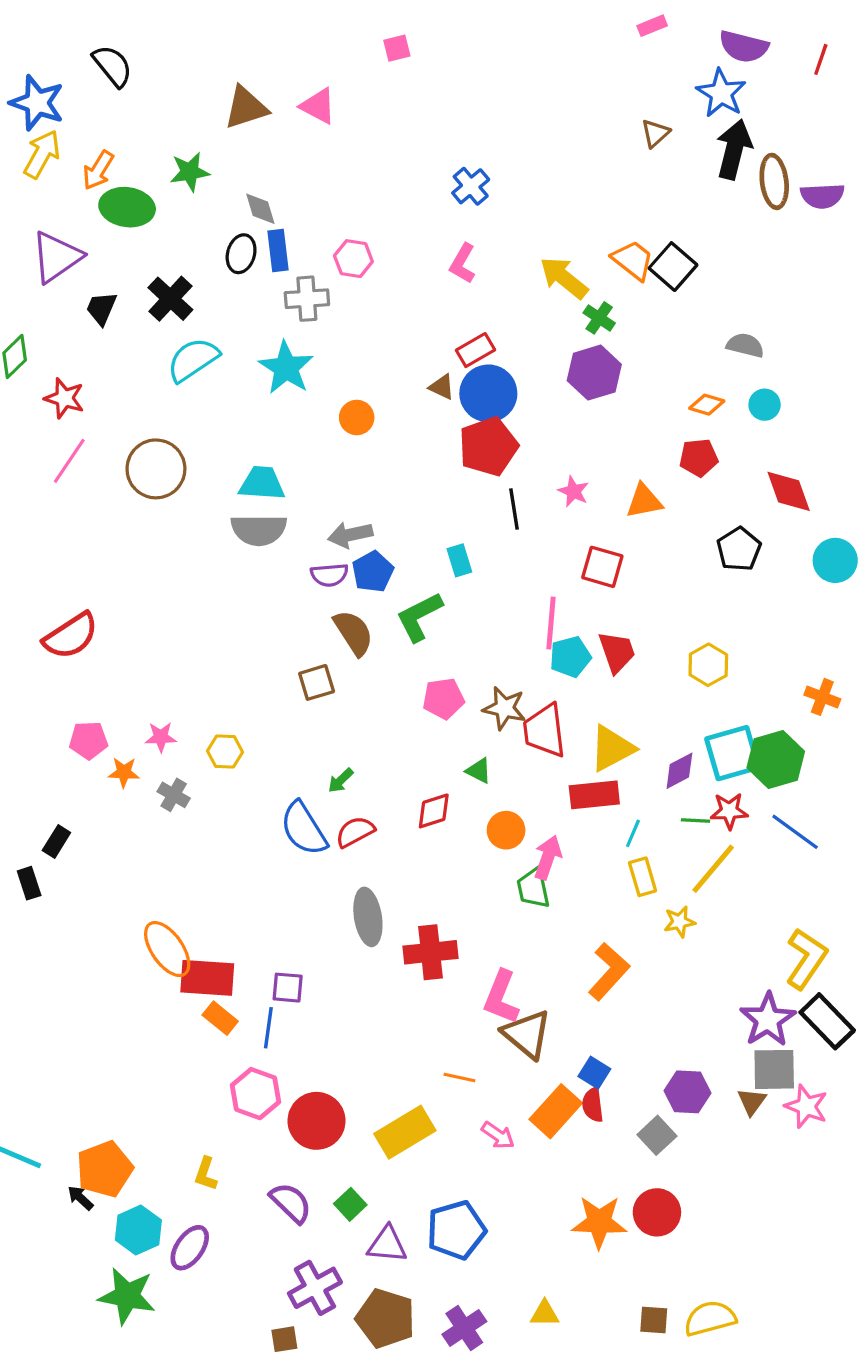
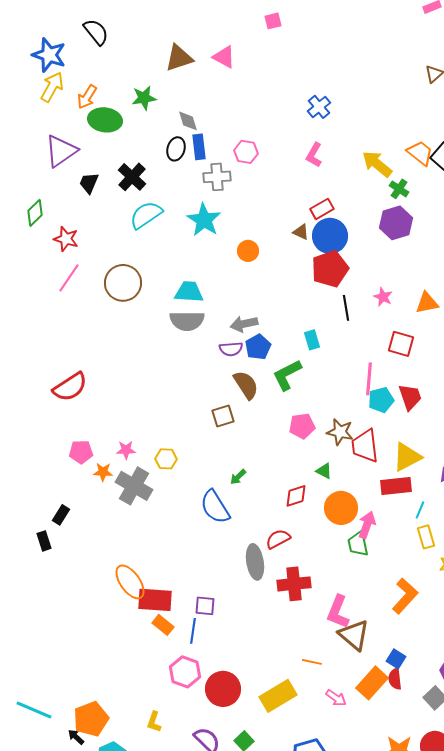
gray cross: (174, 795) -> (134, 486), size x1.8
orange circle: (506, 830) -> (341, 508), size x1.4
red semicircle: (355, 832) -> (278, 539), moved

